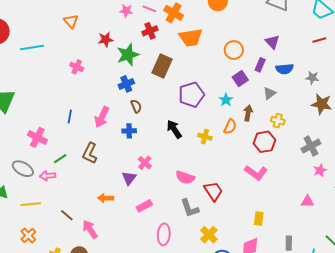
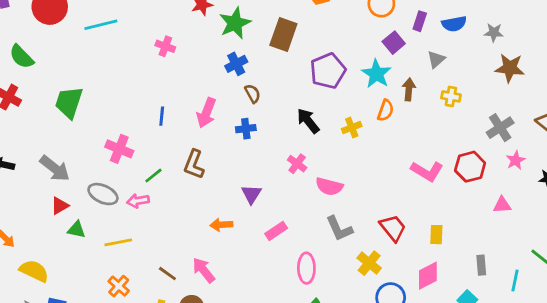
cyan star: (226, 100) -> (376, 74), size x1.5
yellow cross: (205, 137) -> (352, 128), turned -32
red hexagon: (264, 142) -> (470, 167), moved
pink cross: (145, 163) -> (297, 164), moved
red trapezoid: (213, 191) -> (393, 228), moved
brown line: (67, 215) -> (167, 274), moved

